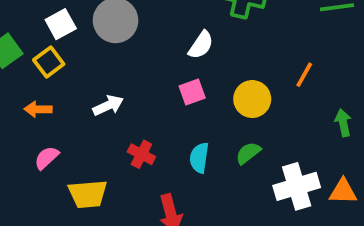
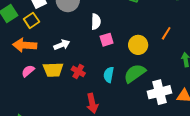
white semicircle: (201, 45) -> (96, 22), moved, turned -35
orange arrow: (38, 109) -> (25, 45), size x1.6
green semicircle: (248, 153) -> (135, 73), size x1.6
yellow trapezoid: (88, 194) -> (53, 70), moved

